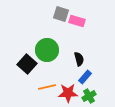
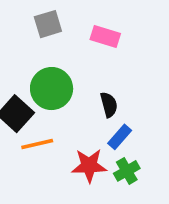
gray square: (61, 14) -> (48, 24), moved, turned -35
orange line: (47, 87) -> (37, 144), moved

